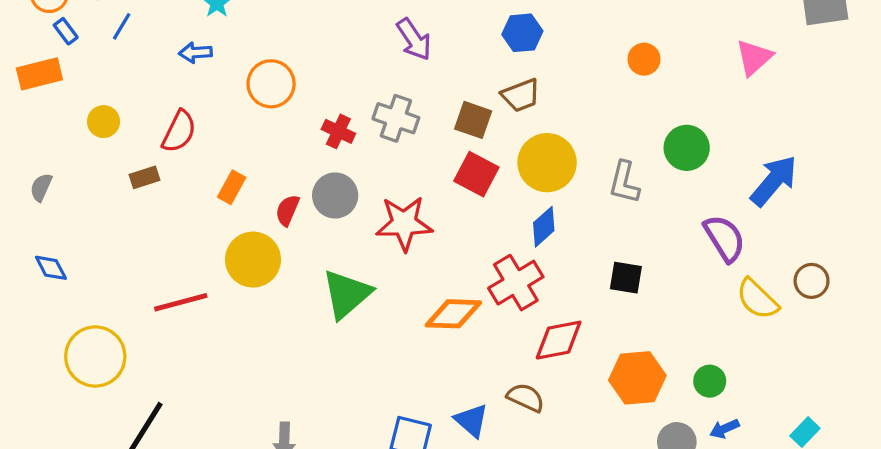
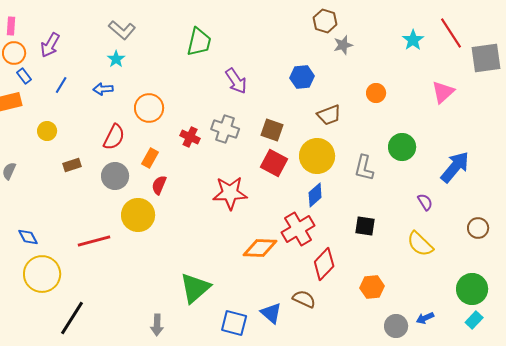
blue line: (122, 26) -> (61, 85), moved
brown trapezoid: (521, 95) -> (329, 115), moved
red semicircle: (179, 131) -> (114, 137), moved
orange rectangle: (232, 187) -> (150, 158), moved
gray circle: (335, 195) -> (115, 176), moved
purple semicircle: (724, 238) -> (425, 202), size x0.6
blue diamond: (51, 268) -> (28, 237), moved
green triangle: (347, 294) -> (195, 288), moved
yellow semicircle: (757, 299) -> (420, 244), moved
red diamond: (559, 340) -> (324, 264), turned -36
orange hexagon: (637, 378) -> (372, 287), size x0.7
green circle: (710, 381) -> (472, 289), moved, size x1.6

